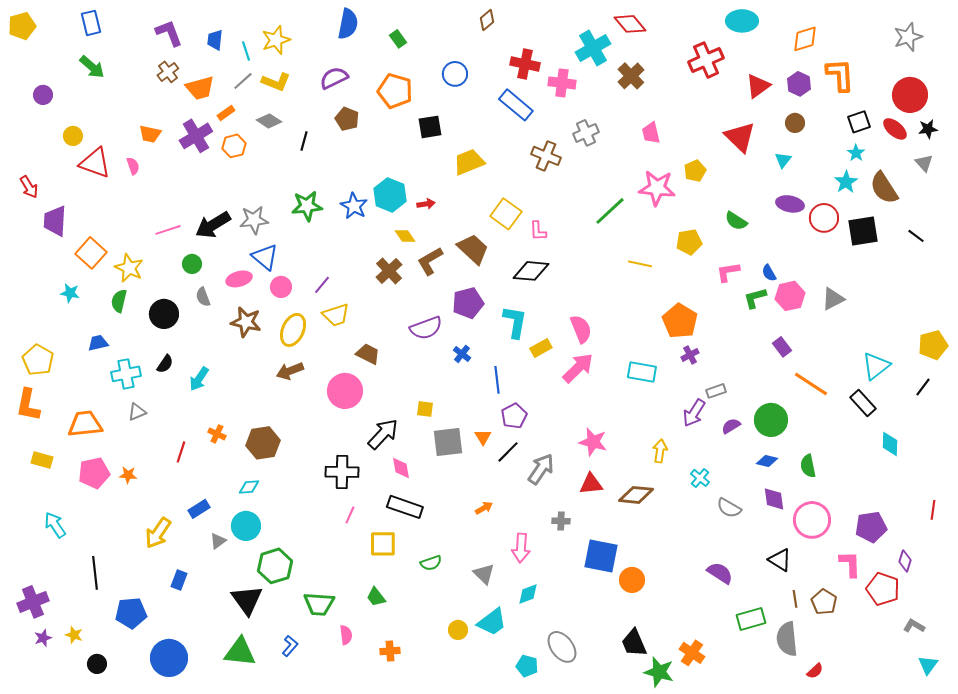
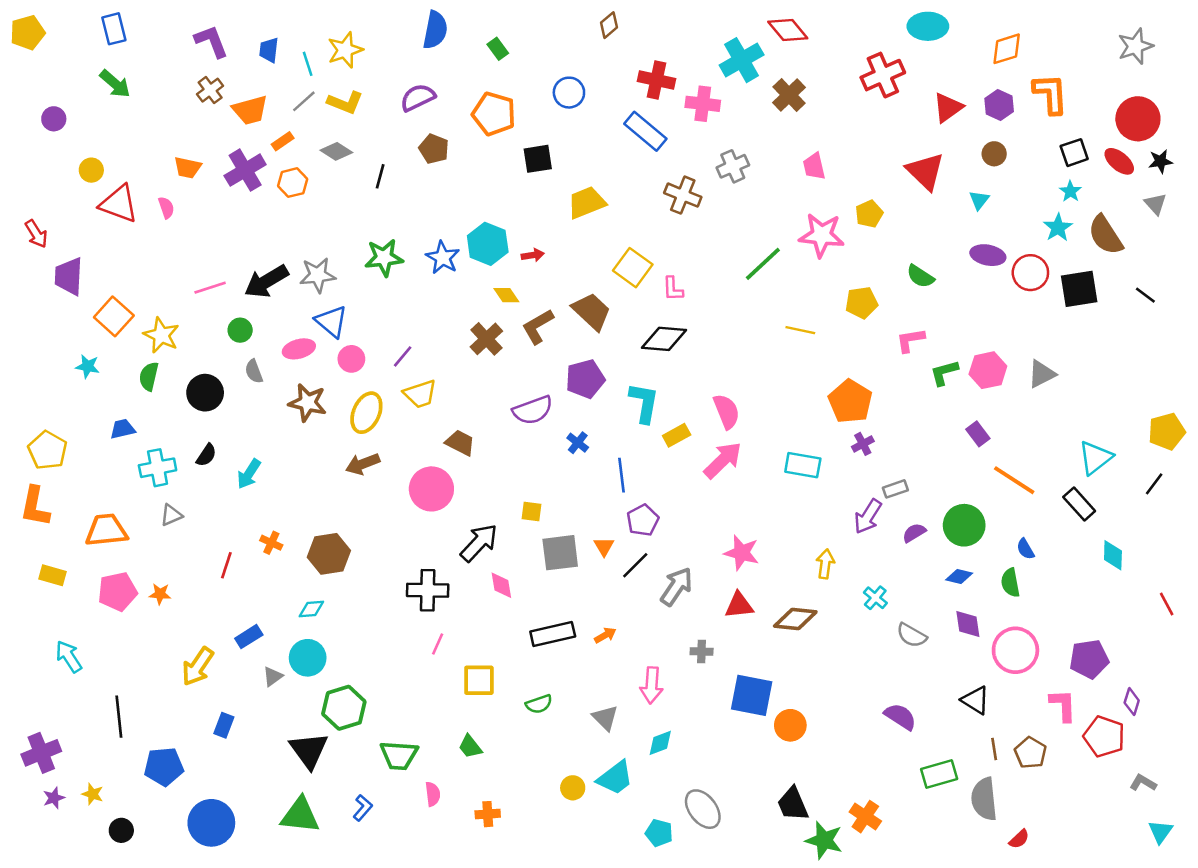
blue semicircle: (769, 273) -> (1025, 549), moved
black rectangle: (405, 507) -> (553, 634), moved, turned -32
red line: (933, 510) -> (1167, 604), moved, turned -36

